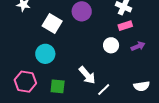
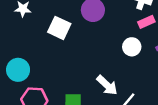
cyan circle: (45, 54) -> (18, 70), moved

